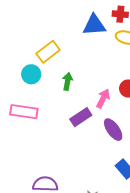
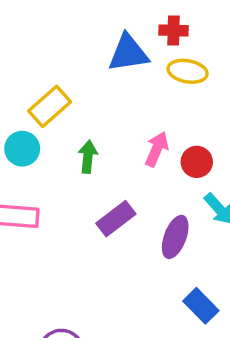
pink arrow: (103, 99) -> (157, 149), moved
purple ellipse: (113, 130) -> (175, 237), turned 60

